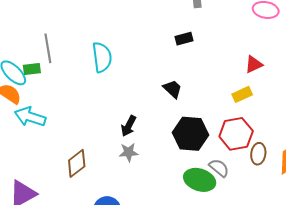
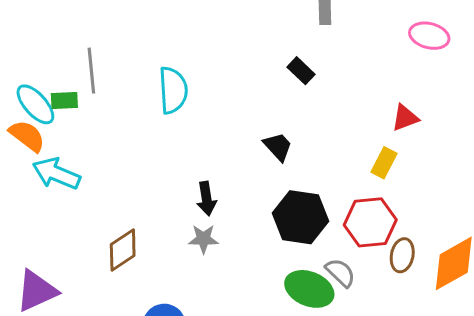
black rectangle: (184, 39) -> (301, 71), turned 54
yellow rectangle: (242, 94) -> (384, 163), turned -42
black arrow: (129, 126) -> (206, 199), turned -40

